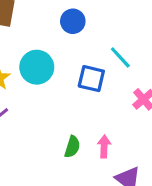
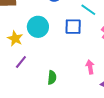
green semicircle: (72, 147) -> (52, 77), moved

